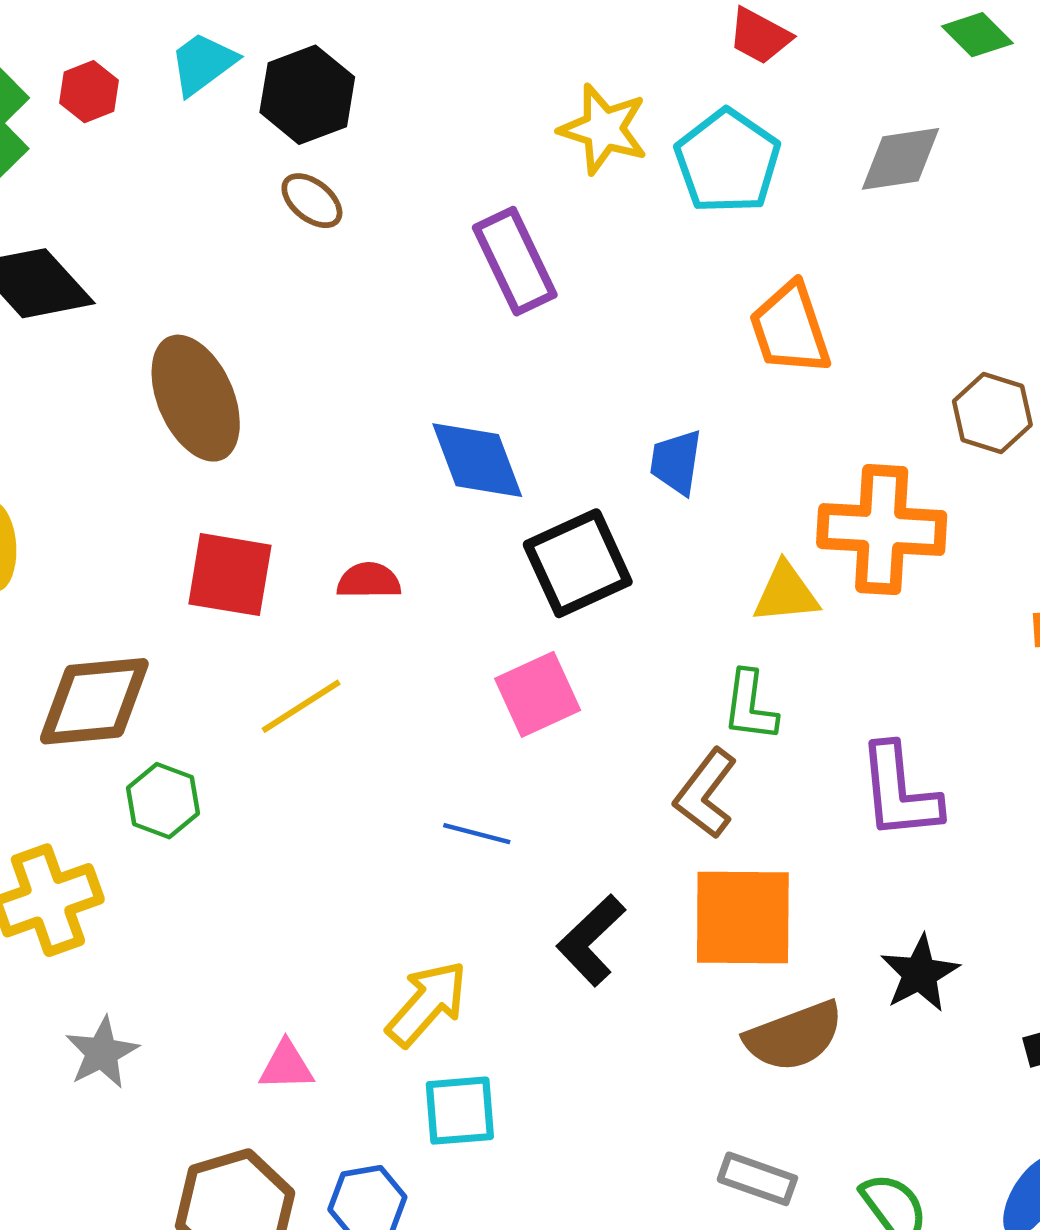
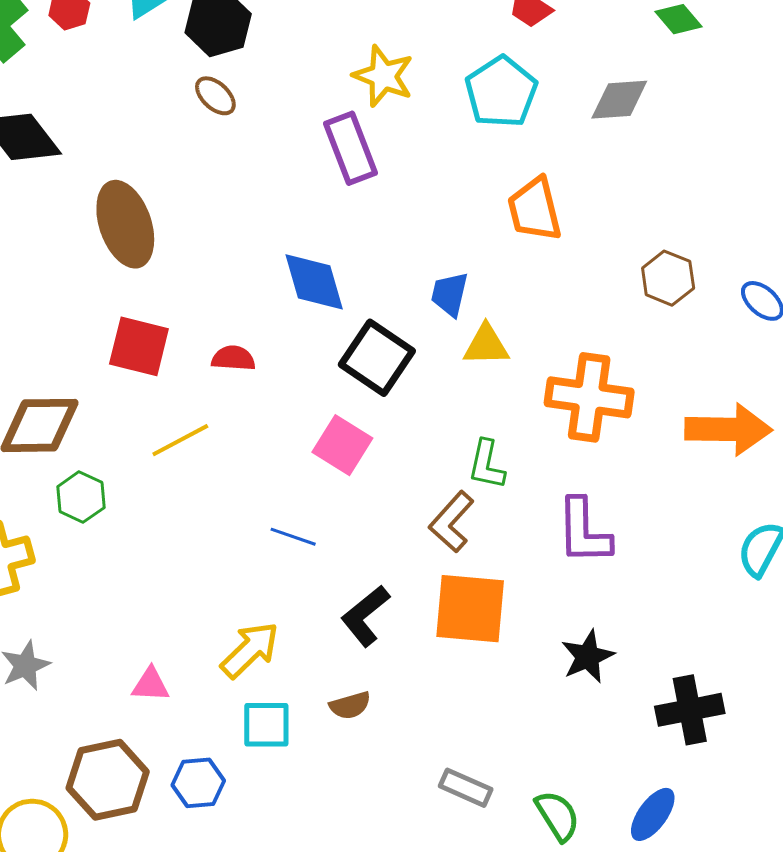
yellow star: (604, 129) -> (383, 76), moved
orange cross: (882, 530) -> (589, 397), moved
black square: (578, 563) -> (377, 358), turned -36
yellow triangle: (786, 593) -> (486, 345), moved
pink square: (538, 694) -> (342, 445), turned -38
brown semicircle: (794, 1036) -> (350, 705), moved, size x0.6

